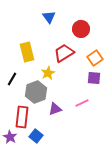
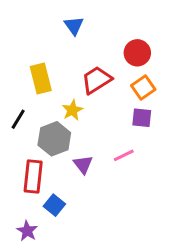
red circle: (81, 29) -> (137, 53), moved
purple triangle: (55, 109) -> (83, 164), turned -48
purple star: (10, 137) -> (27, 231), moved

